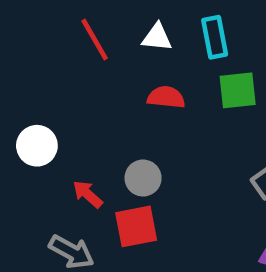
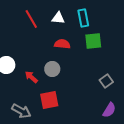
gray circle: (143, 178) -> (52, 69), moved
red arrow: (88, 194) -> (31, 77), moved

